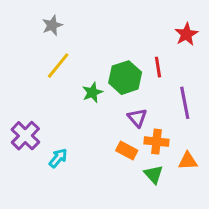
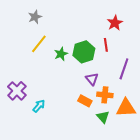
red star: (186, 34) -> (115, 23), moved
green star: (92, 92) -> (61, 54), moved
purple line: (185, 103) -> (124, 69), turned 30
orange triangle: (188, 161) -> (126, 108), size x1.5

